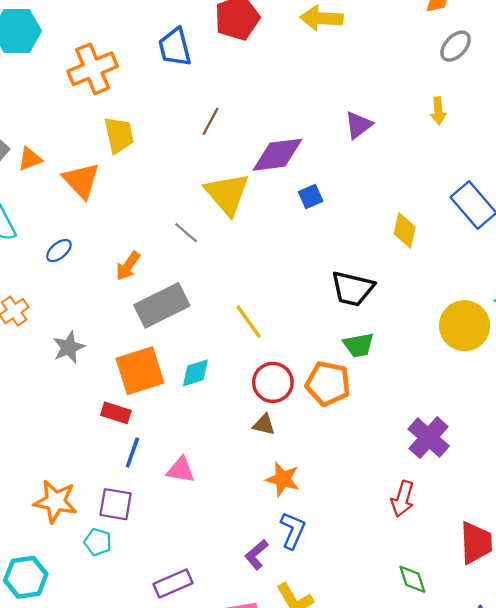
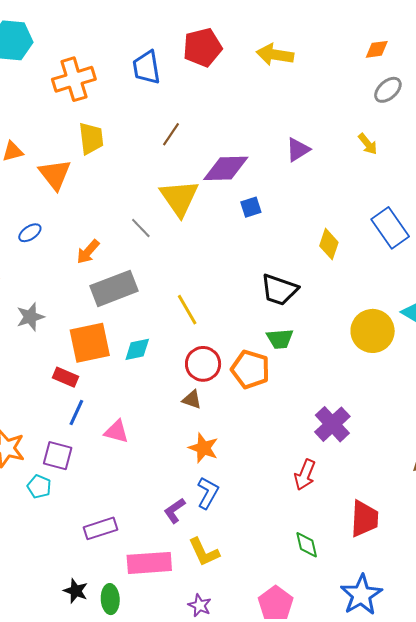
yellow arrow: (438, 111) -> (368, 144), turned -40

